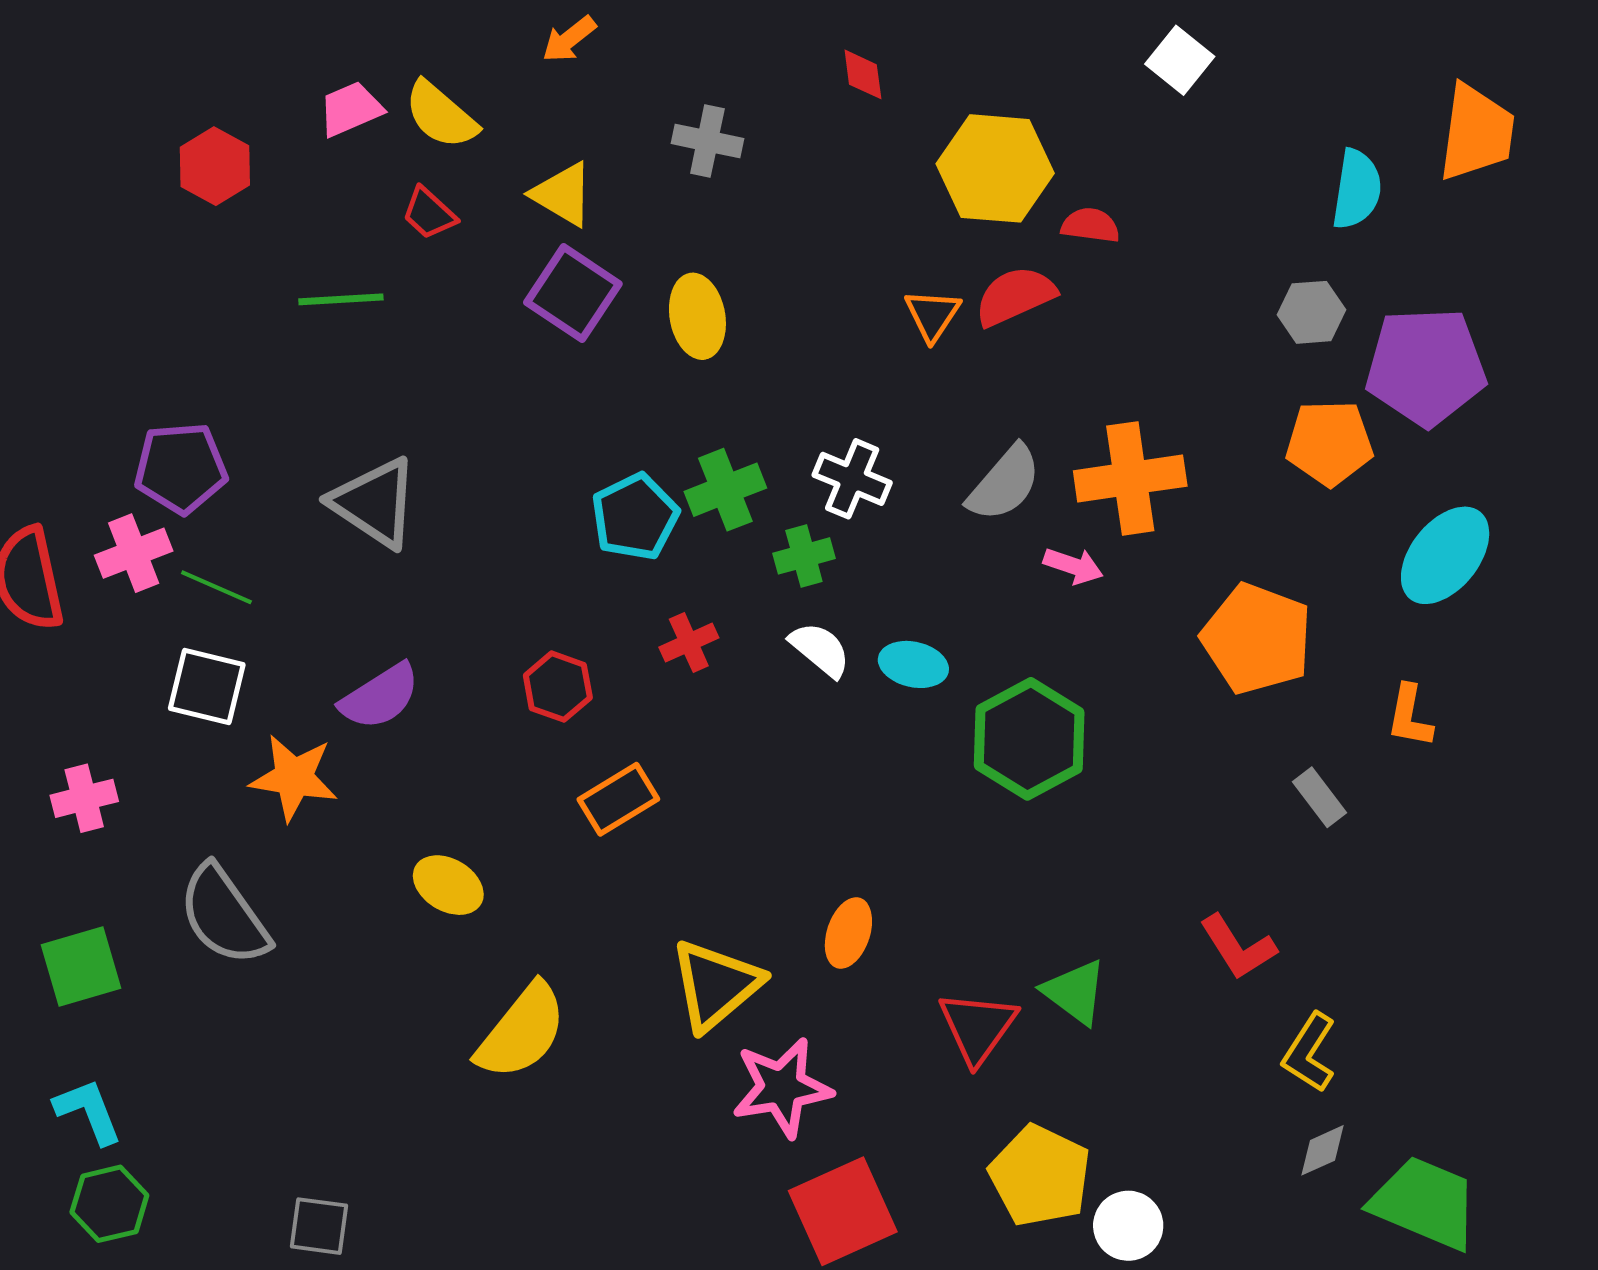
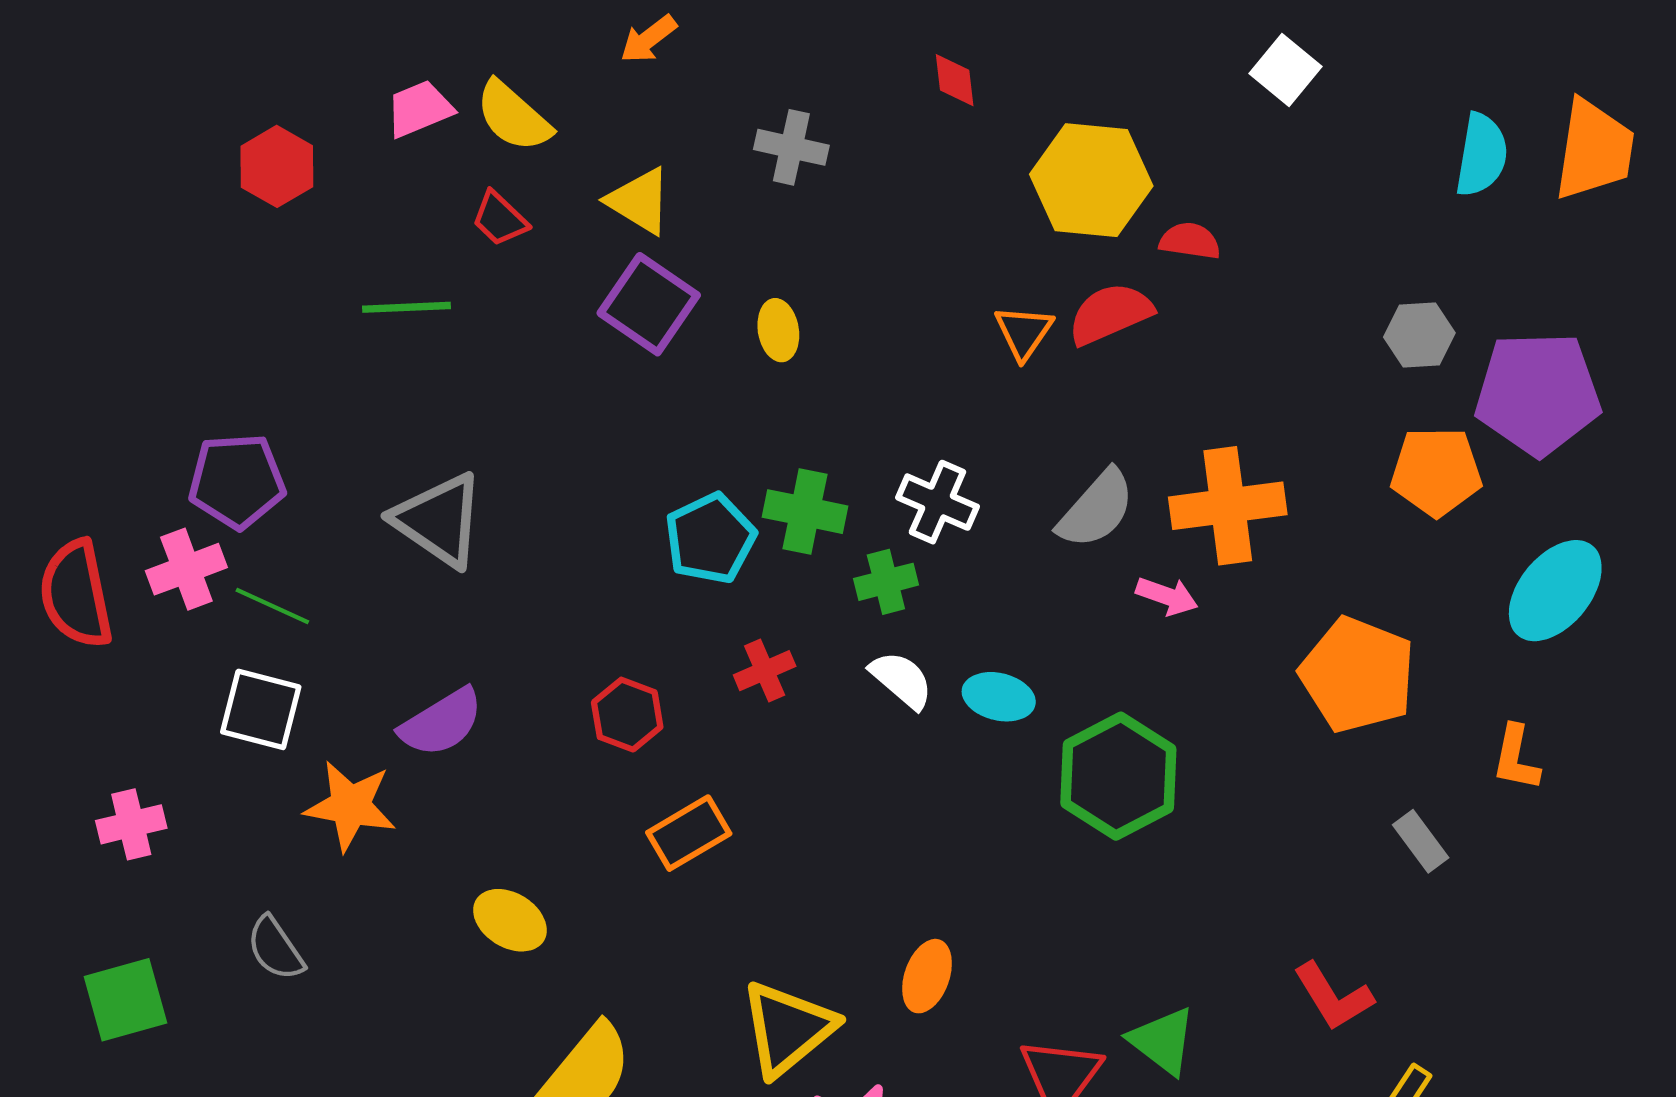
cyan semicircle: (1357, 189) -> (1481, 155), moved
yellow ellipse: (697, 316) -> (778, 330), size x0.7
green cross: (725, 490) -> (805, 512), turned 32
gray semicircle: (224, 915) -> (275, 948), size x0.6

